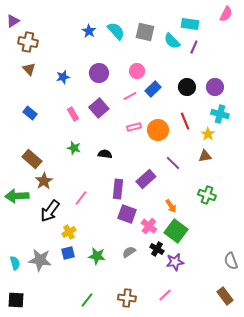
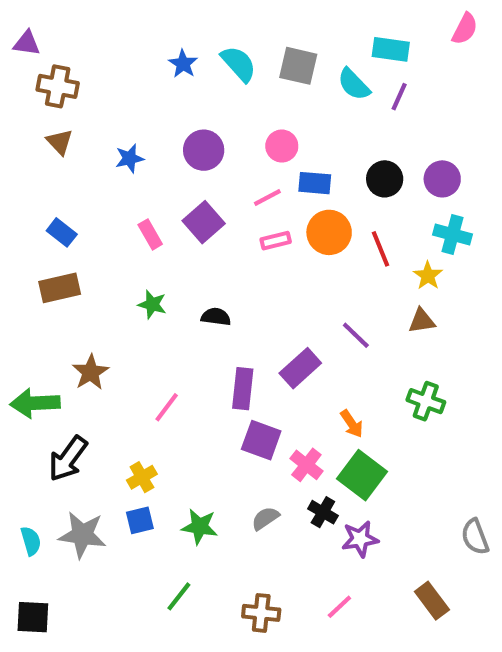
purple triangle: (13, 21) -> (27, 43), turned 40
blue rectangle: (153, 89) -> (315, 183), turned 49
pink rectangle: (134, 127) -> (276, 241), moved
orange circle: (158, 130) -> (329, 232), moved
brown rectangle: (32, 159) -> (60, 288), moved, turned -54
black arrow: (50, 211) -> (68, 459), moved
brown rectangle: (225, 296) -> (432, 601), moved
green line: (87, 300) -> (179, 596), moved

